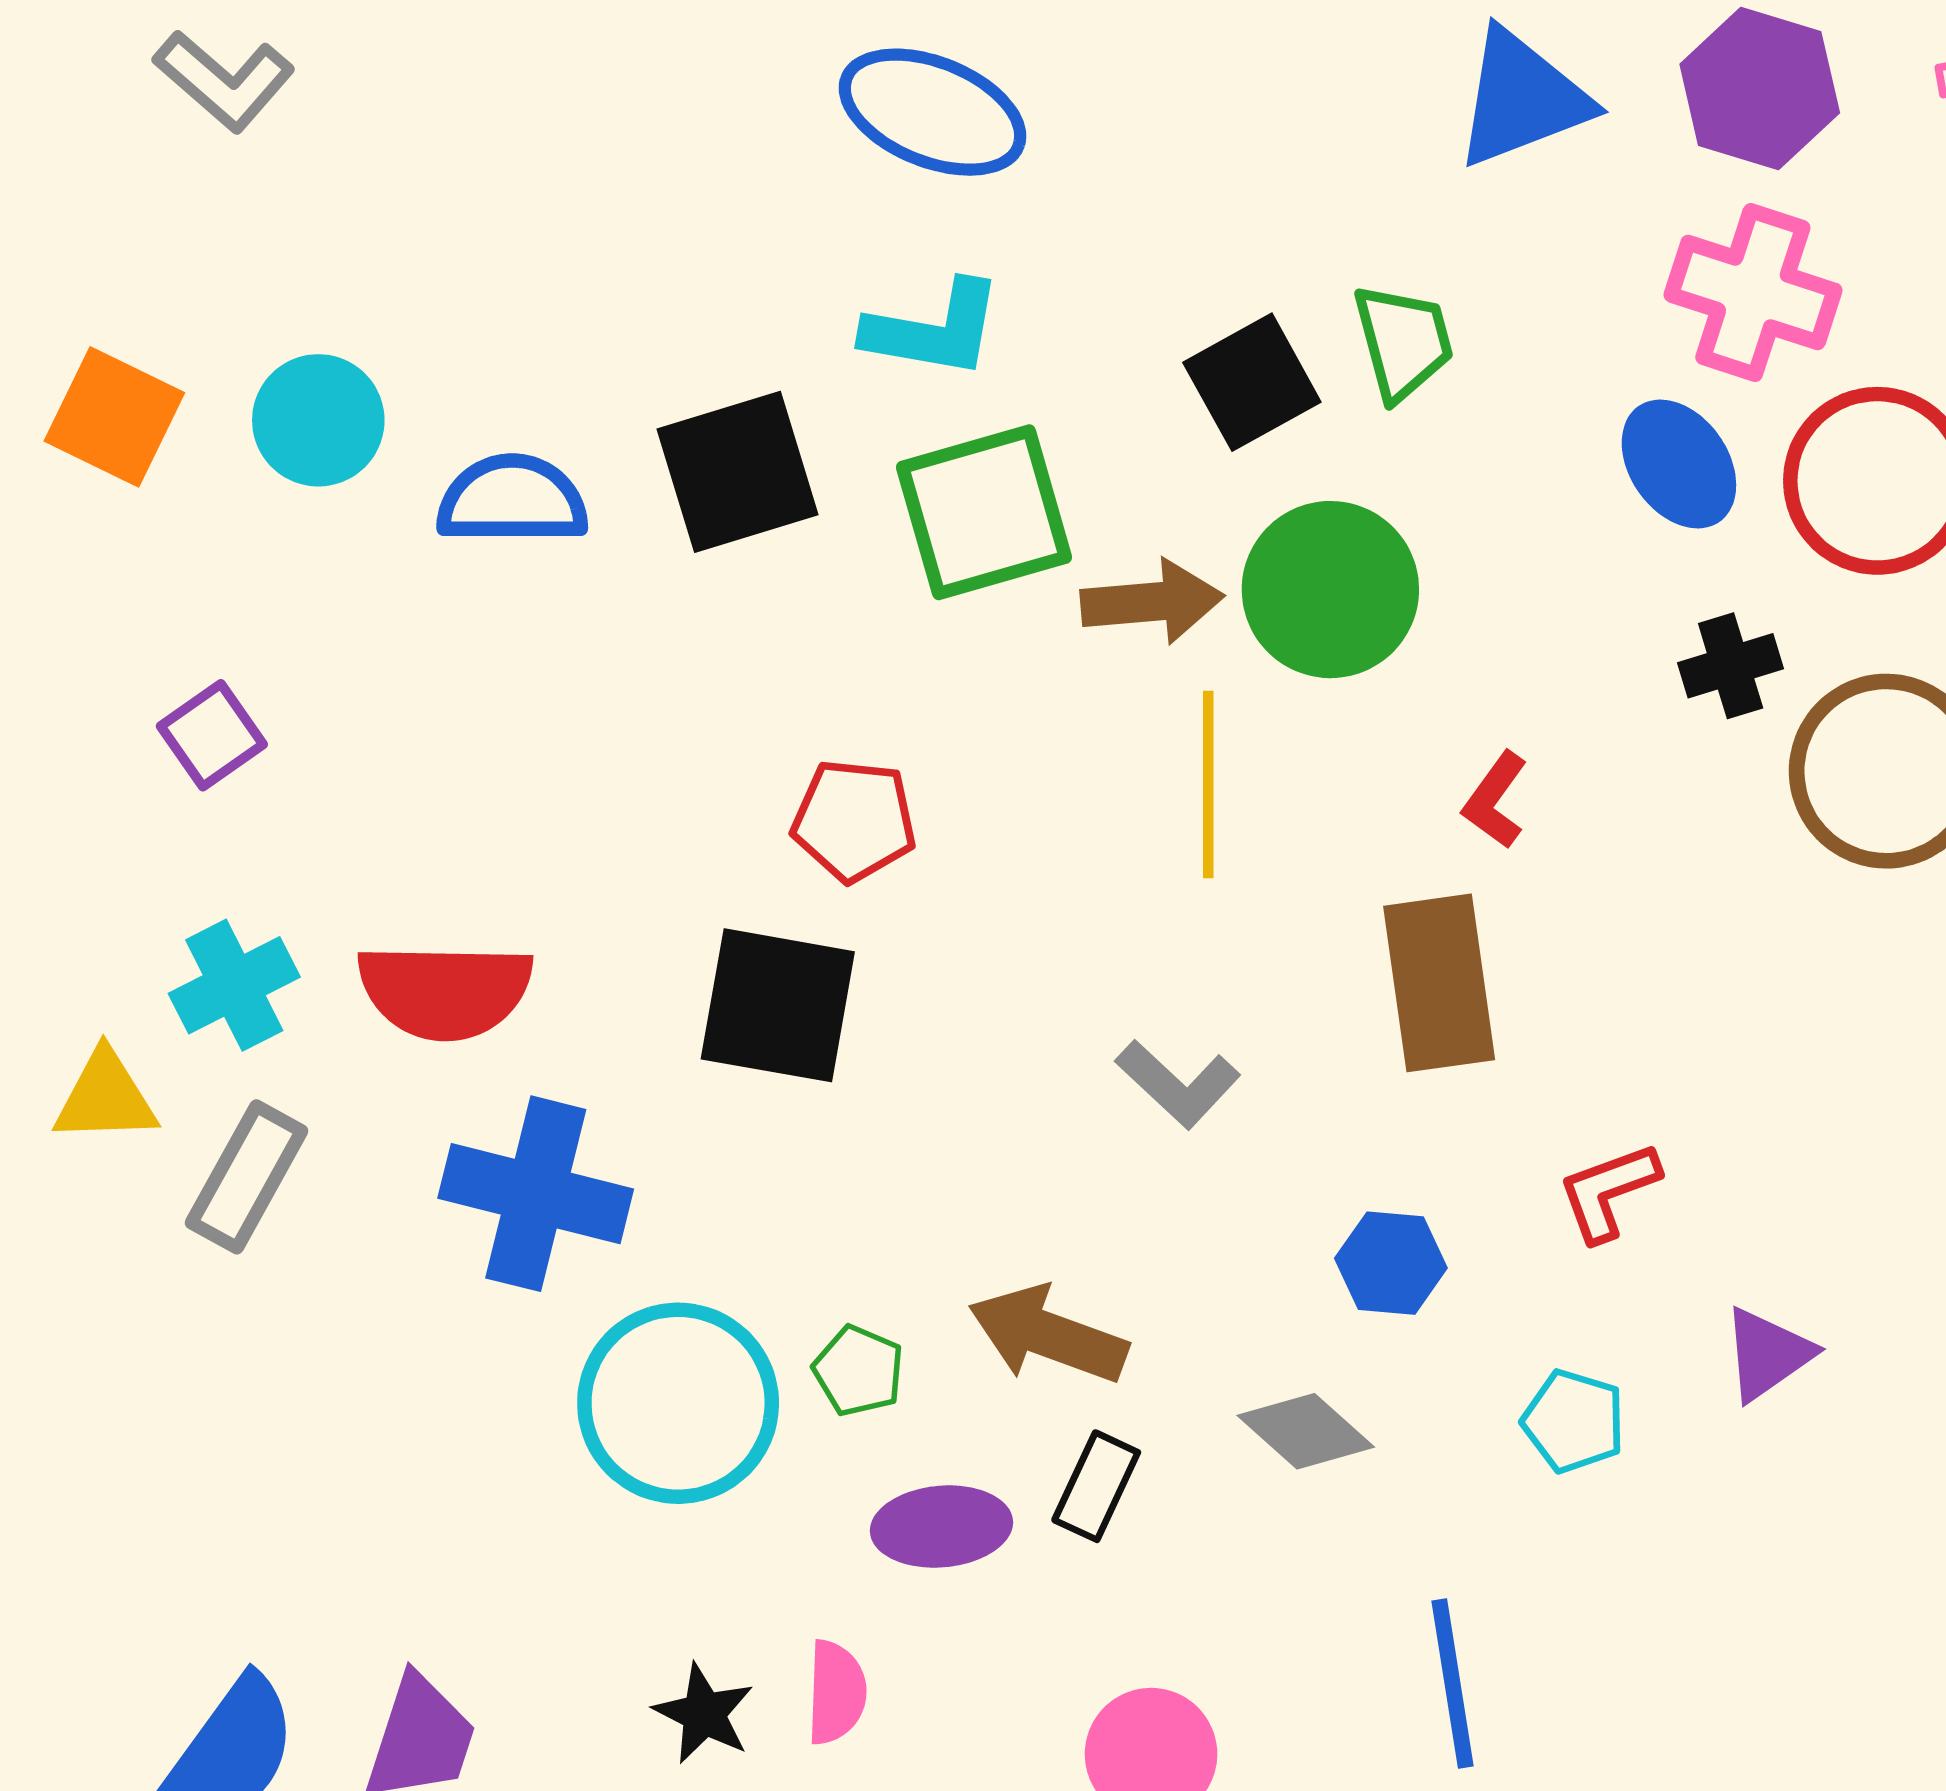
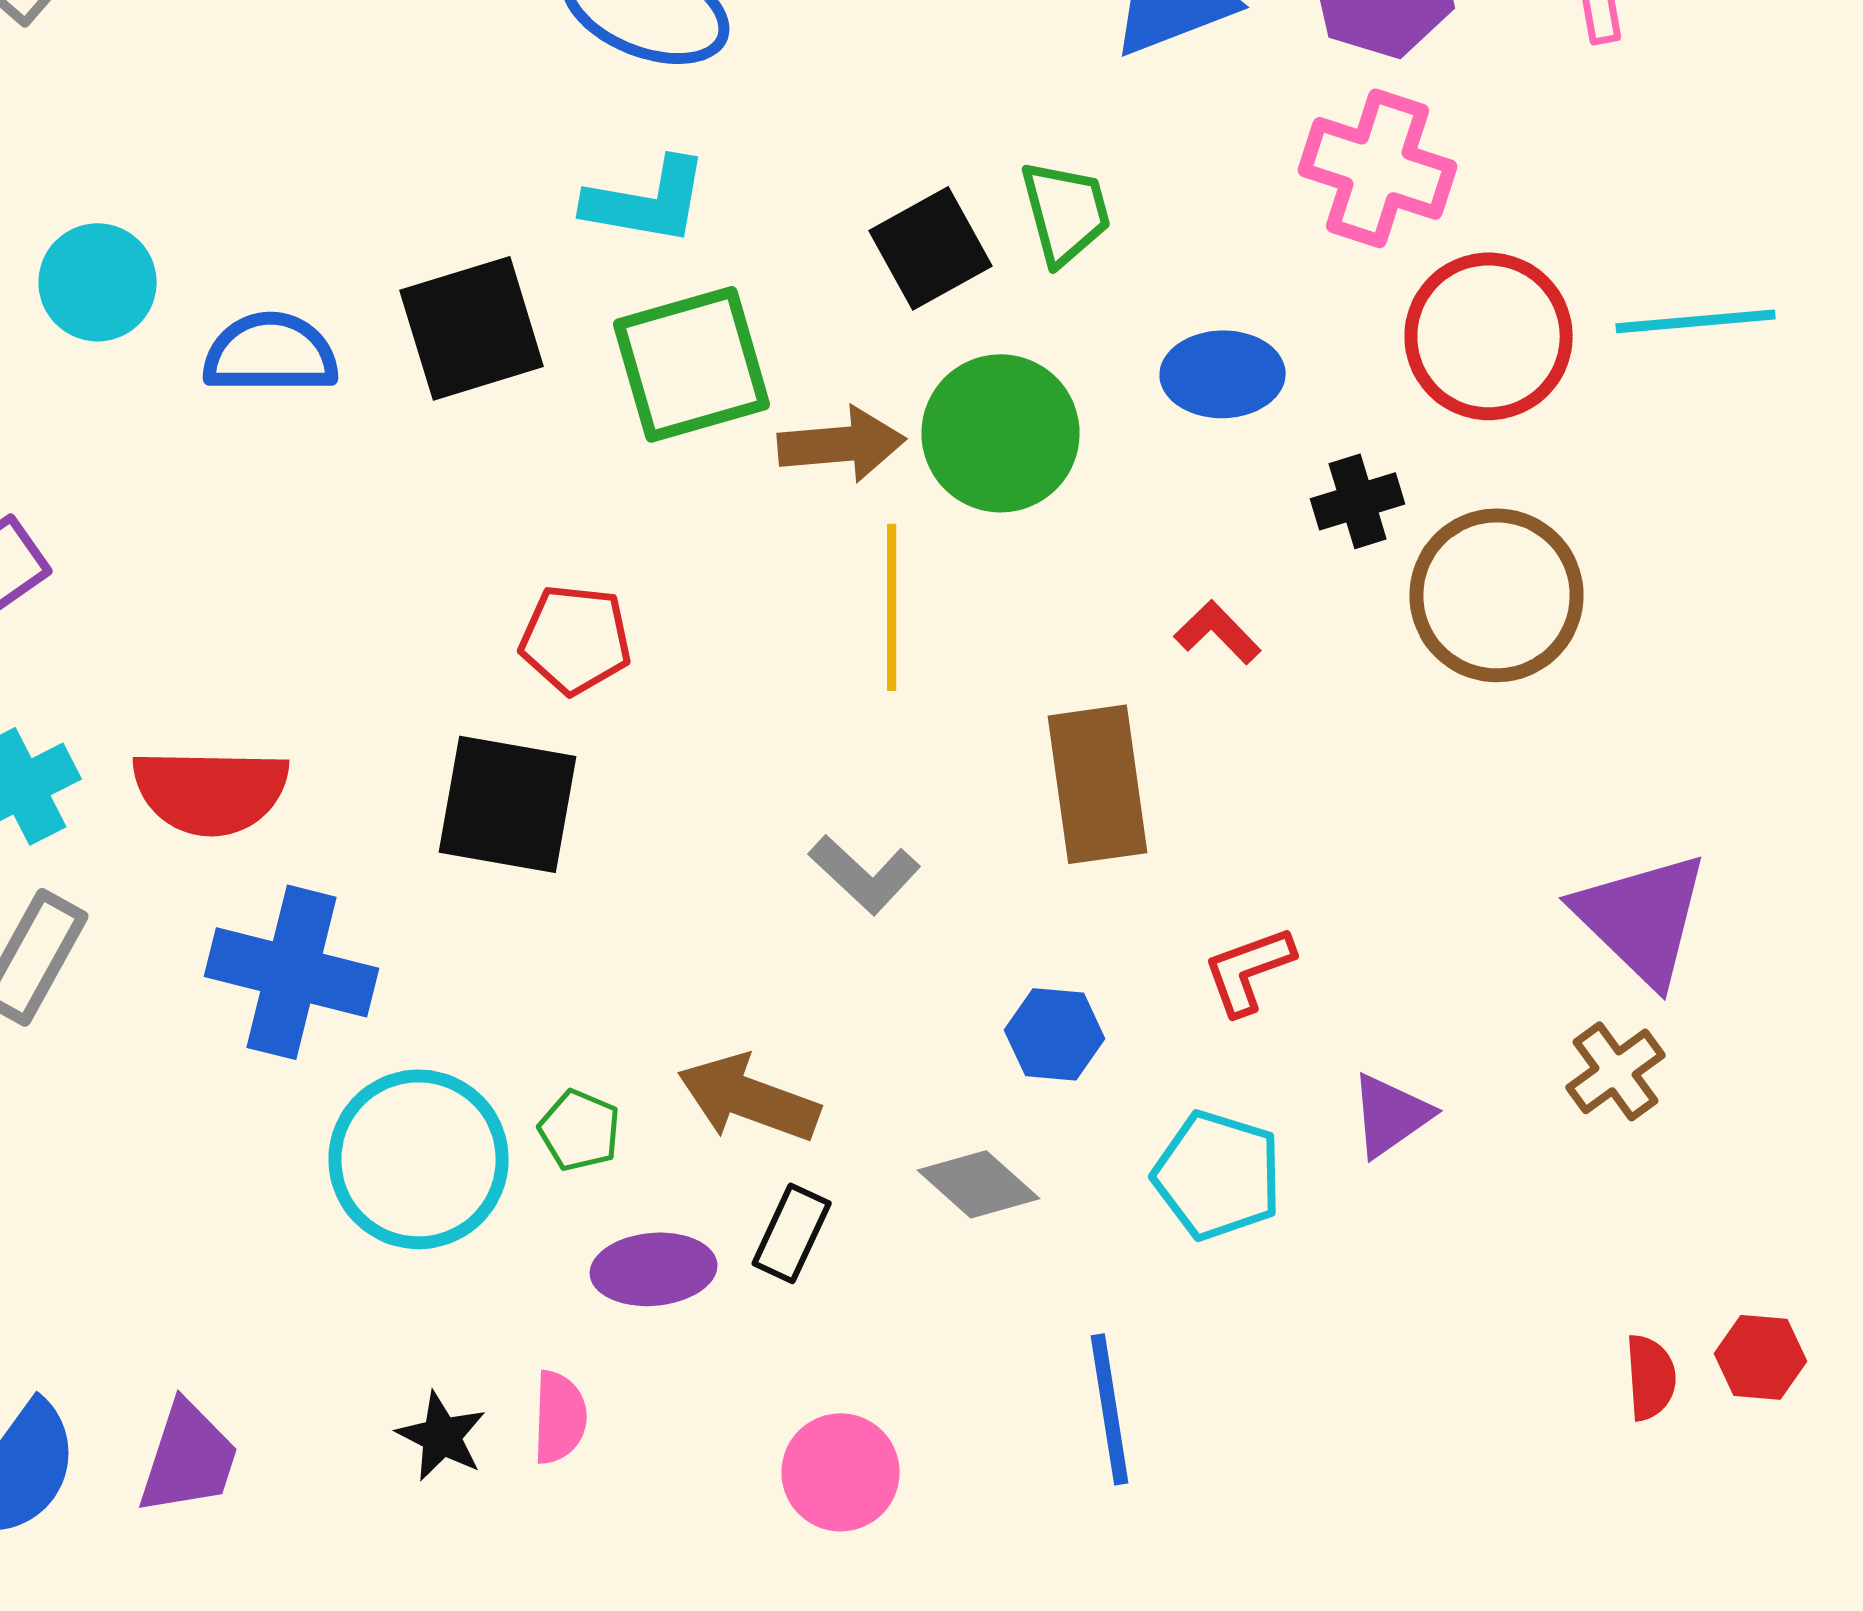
blue ellipse: (1679, 464) -> (1223, 374), moved, turned -56
red L-shape: (1495, 800) -> (1218, 632), moved, turned 100
cyan pentagon: (1574, 1421) -> (1218, 1175), size x1.4

